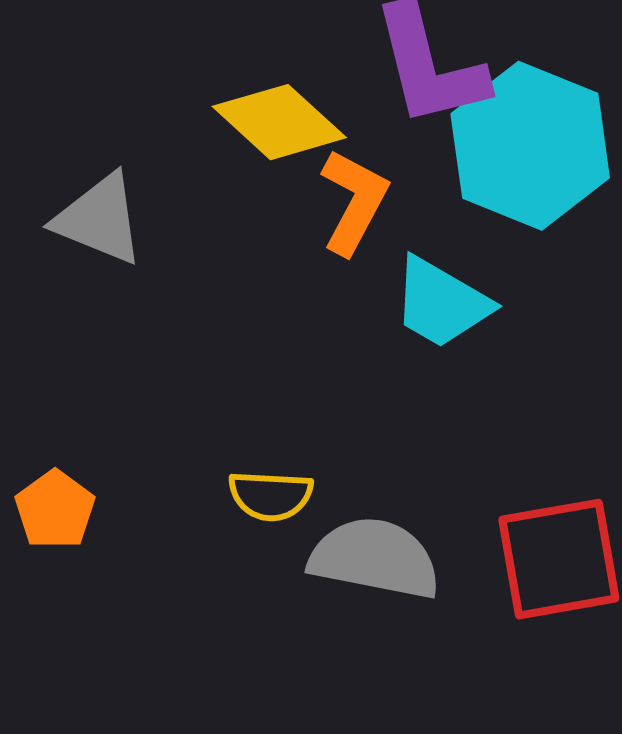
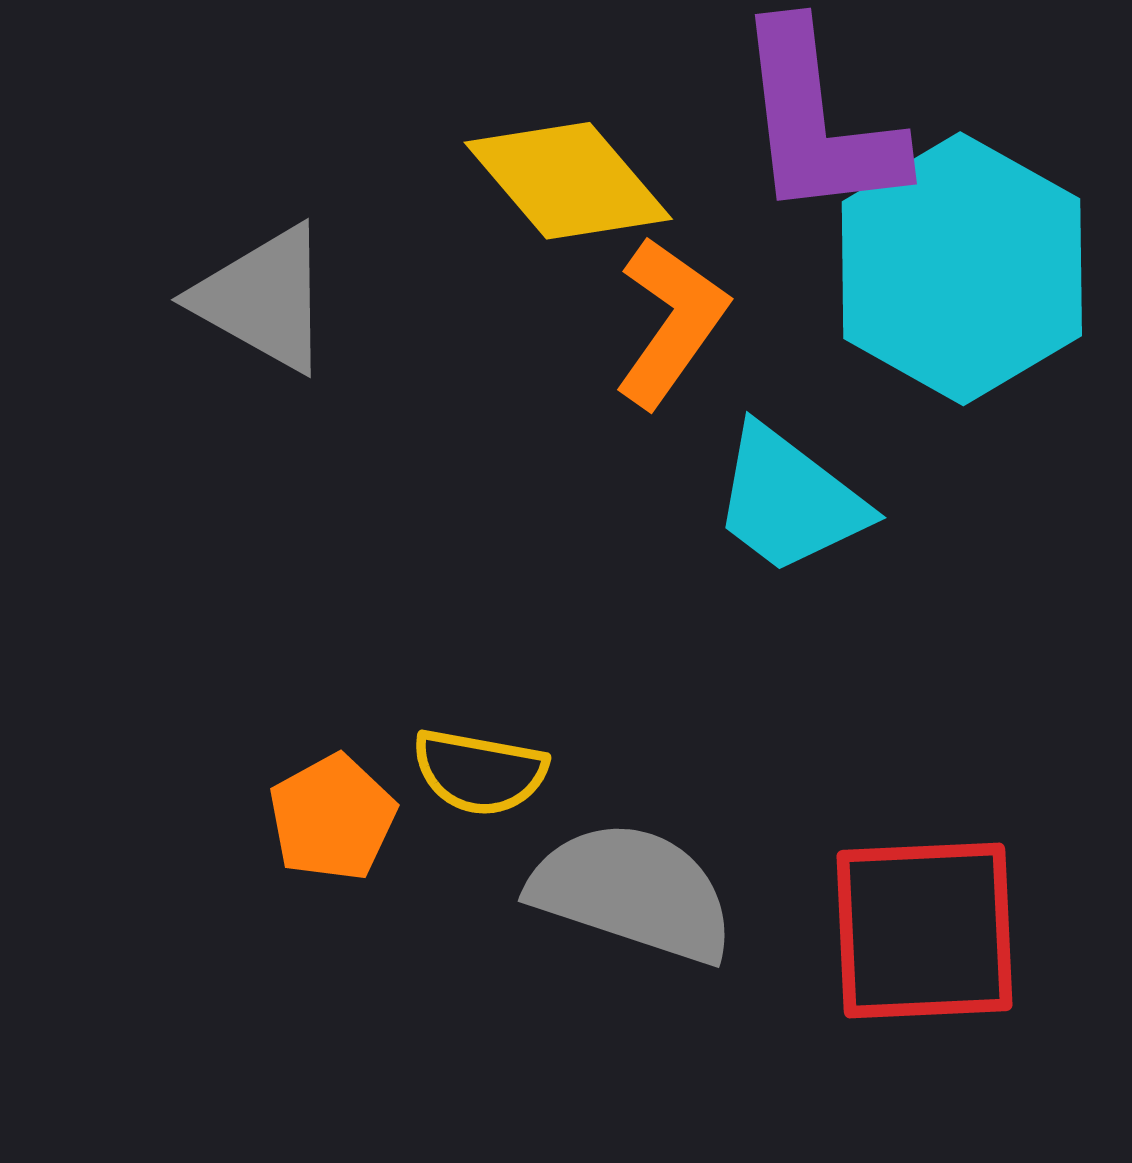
orange pentagon: (55, 510) -> (332, 818), moved

